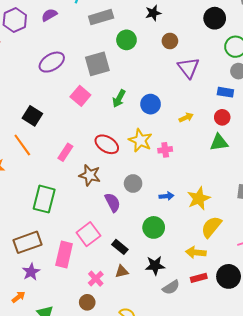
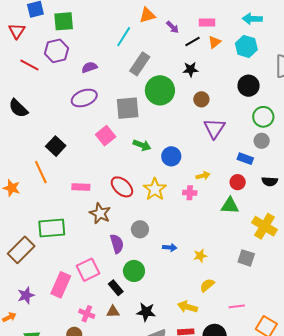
purple semicircle: (49, 15) -> (89, 67), moved
gray rectangle: (101, 17) -> (140, 64), turned -50
green circle: (126, 40) -> (160, 90), size x1.5
green arrow: (119, 99) -> (142, 145), turned -108
pink cross: (165, 150) -> (190, 193), moved
pink rectangle: (65, 152) -> (81, 187), turned 48
yellow star: (199, 198) -> (200, 256), size x0.6
green rectangle: (44, 199) -> (52, 228), turned 60
green circle: (154, 227) -> (134, 271), moved
yellow semicircle: (211, 227) -> (207, 285), size x0.7
brown rectangle: (28, 242) -> (21, 250), moved, turned -36
pink cross: (96, 279) -> (87, 314), turned -35

